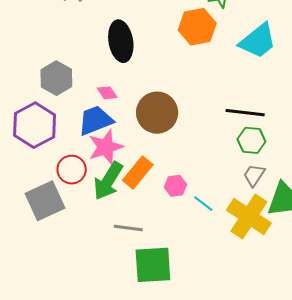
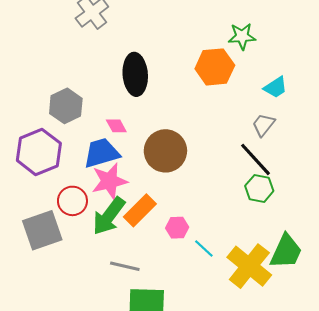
cyan trapezoid: (258, 41) -> (276, 87), size x0.6
black line: (245, 113) -> (256, 159), turned 36
gray trapezoid: (254, 175) -> (263, 125), moved

